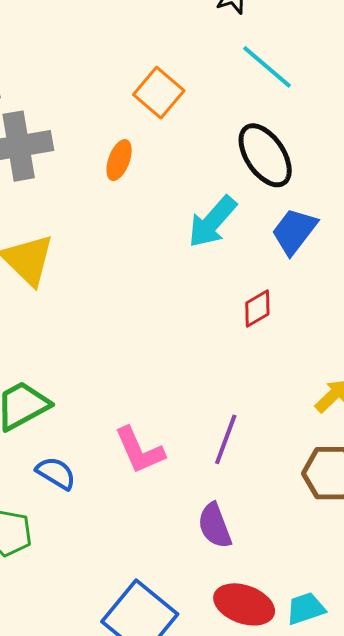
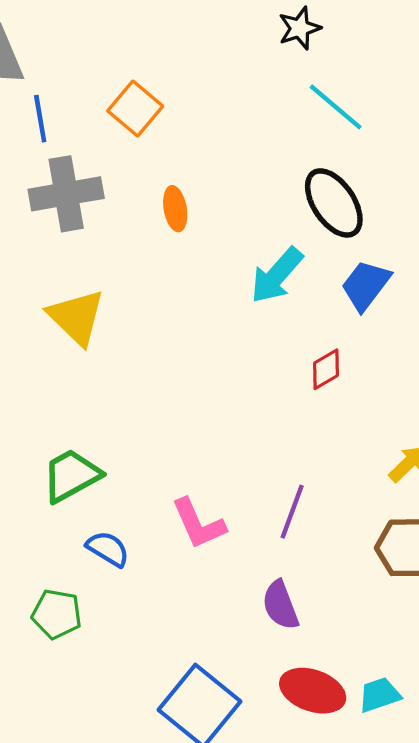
orange square: (159, 93) -> (135, 108), moved
orange ellipse: (119, 160) -> (175, 209), turned -30

